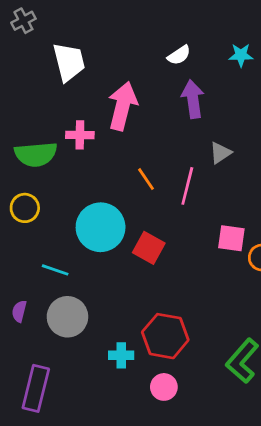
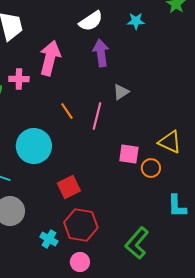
white semicircle: (179, 55) -> (91, 21), size x1.4
red square: (149, 248) -> (69, 187), moved, turned 35
cyan cross: (121, 355) -> (49, 239), turned 30

